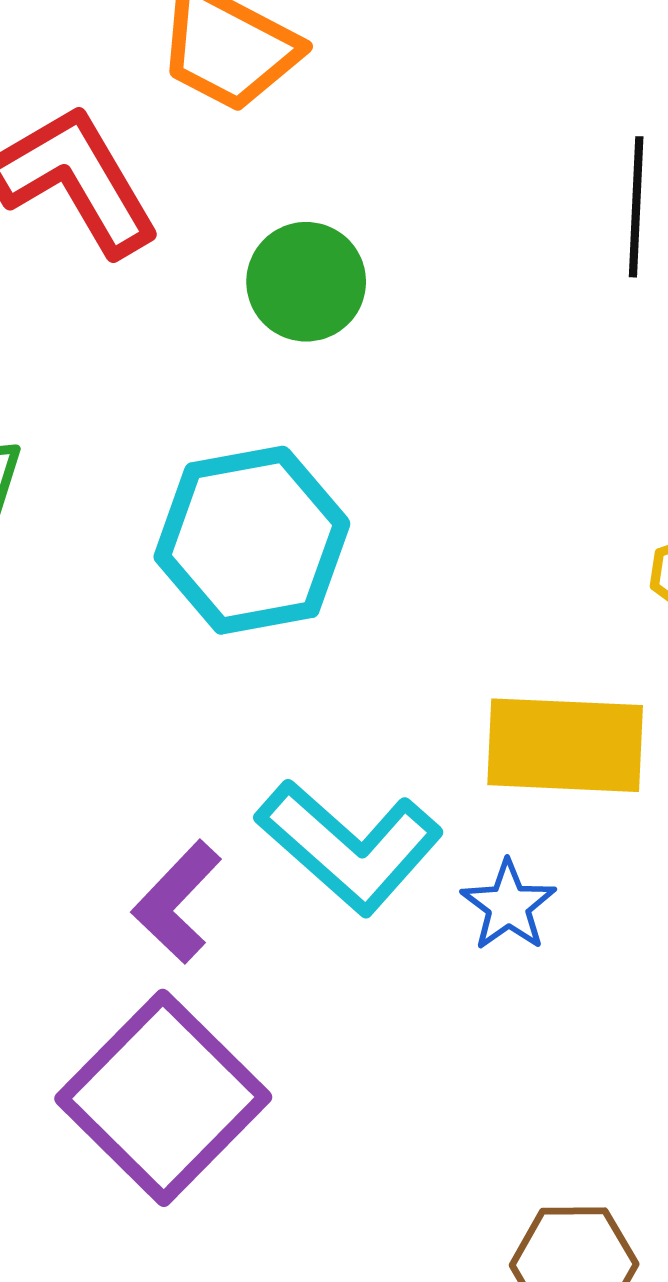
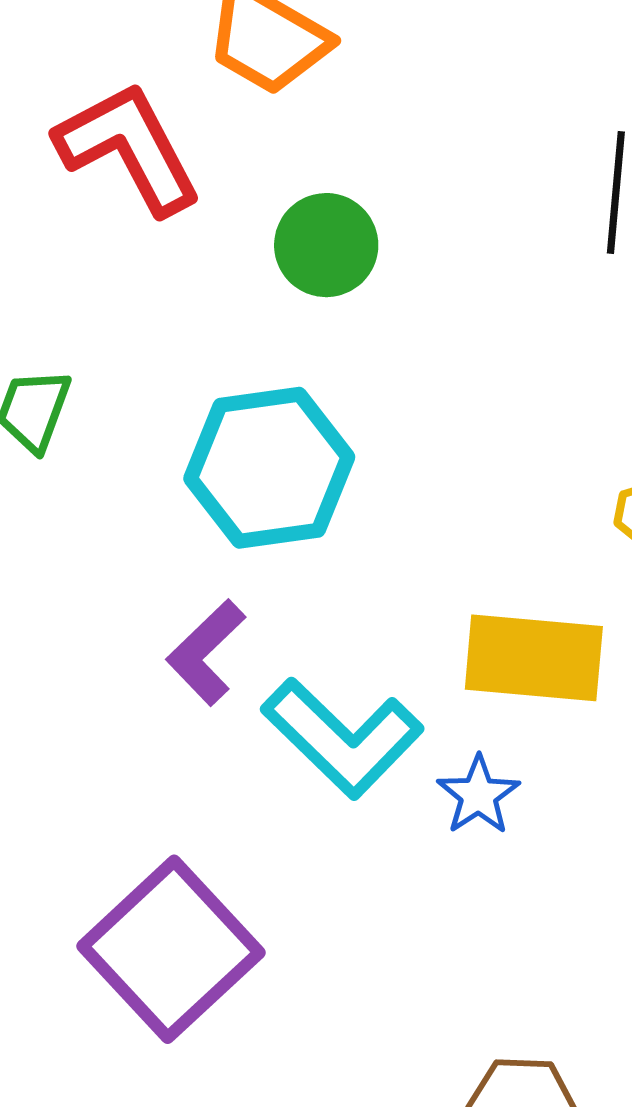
purple L-shape: (177, 902) -> (206, 652), moved

